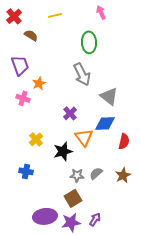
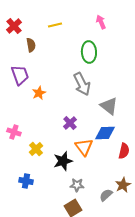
brown semicircle: (31, 35) -> (31, 45), turned 48
pink cross: (23, 98) -> (14, 132), moved
gray semicircle: (96, 173) -> (106, 195), moved

